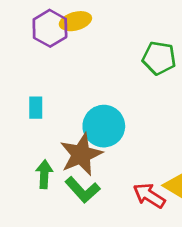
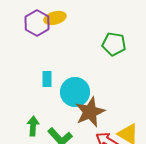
cyan rectangle: (36, 108) -> (47, 79), moved
brown star: (81, 154) -> (90, 112), moved

